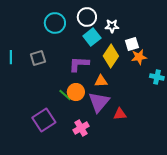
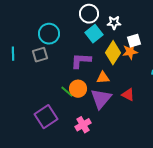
cyan circle: (55, 23) -> (49, 34), moved
orange star: (139, 57) -> (130, 52), moved
red triangle: (120, 114) -> (128, 95), moved, turned 32

